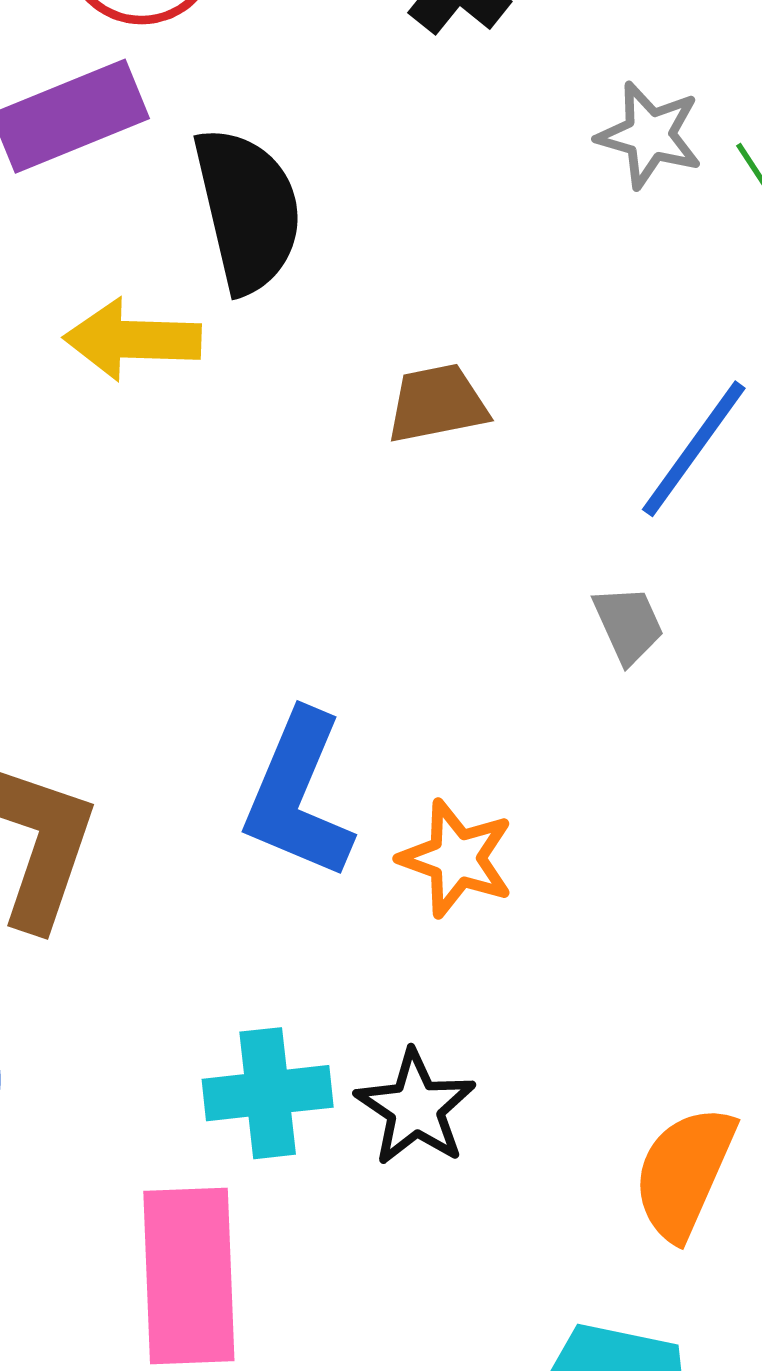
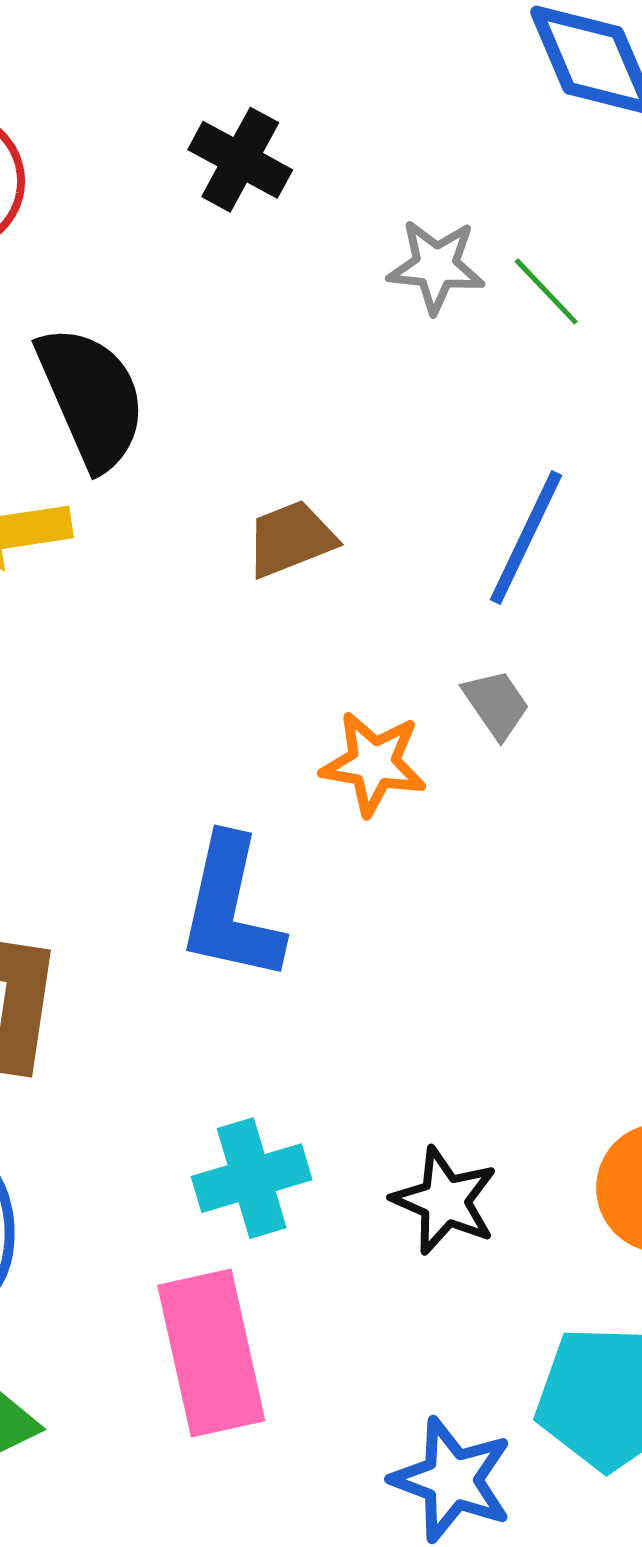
orange star: (456, 858) -> (374, 763), moved
black star: (416, 1108) -> (445, 1201), moved

